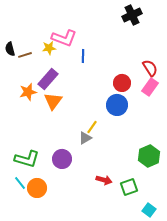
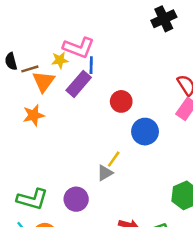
blue line: (83, 56) -> (91, 65), moved
purple rectangle: (48, 79) -> (79, 84), moved
red circle: (122, 83) -> (121, 101), moved
orange triangle: (53, 101) -> (44, 81), moved

